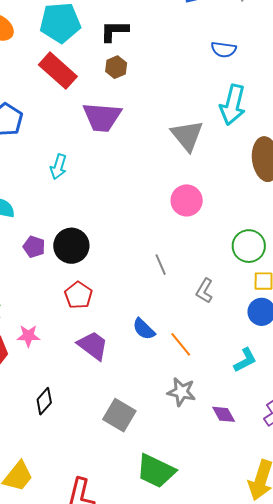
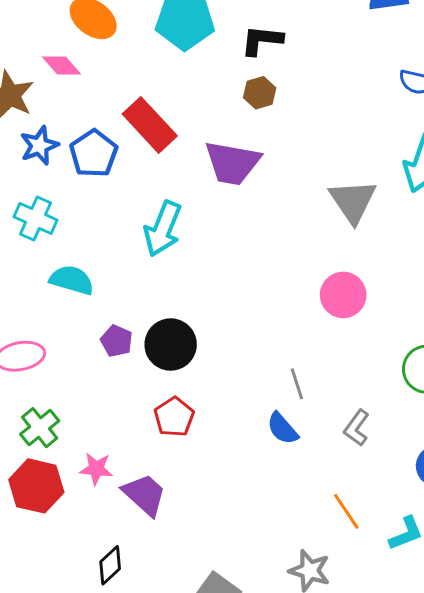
red rectangle: (58, 71) -> (150, 125), moved
cyan arrow: (58, 167) -> (163, 229), size x1.5
blue semicircle: (144, 329) -> (282, 428), moved
orange line: (181, 344) -> (346, 511), moved
purple trapezoid: (93, 346) -> (145, 495), moved

